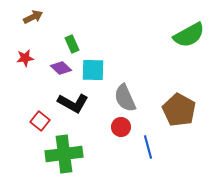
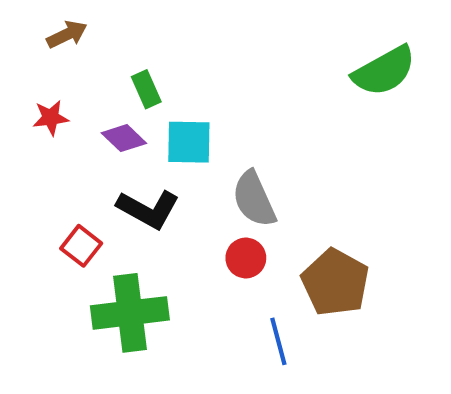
brown pentagon: (179, 110) -> (335, 282), moved
blue line: (148, 147) -> (278, 341), moved

